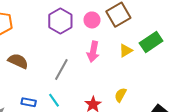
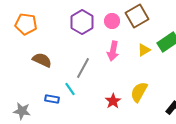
yellow semicircle: (120, 95) -> (139, 92), size x1.5
cyan line: (54, 100) -> (70, 89), moved

